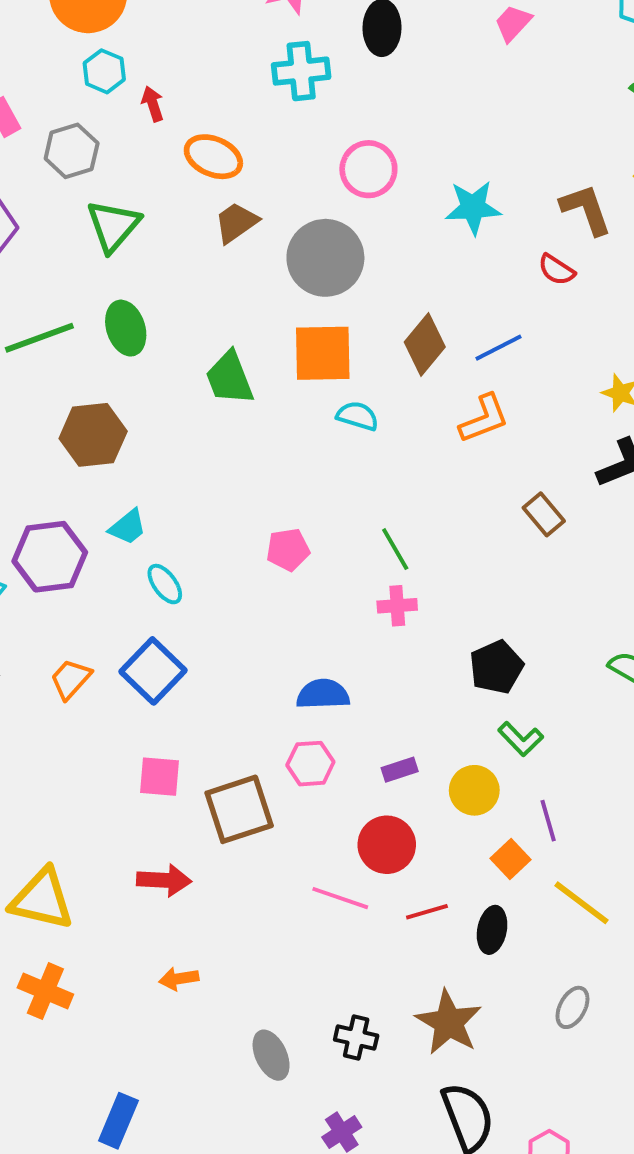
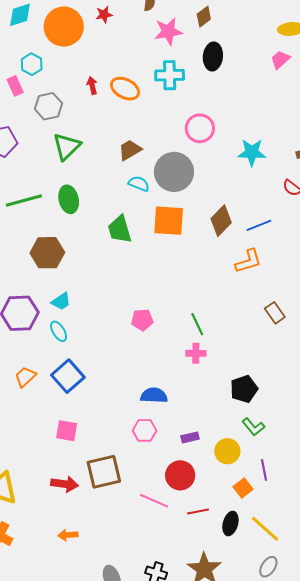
cyan hexagon: (104, 71) -> (32, 64), moved
orange ellipse: (213, 157) -> (125, 89), moved
cyan semicircle: (358, 416) -> (139, 184), moved
cyan ellipse: (165, 584) -> (59, 331), moved
brown square: (239, 809) -> (104, 472), moved
yellow line: (582, 903) -> (265, 529), moved

